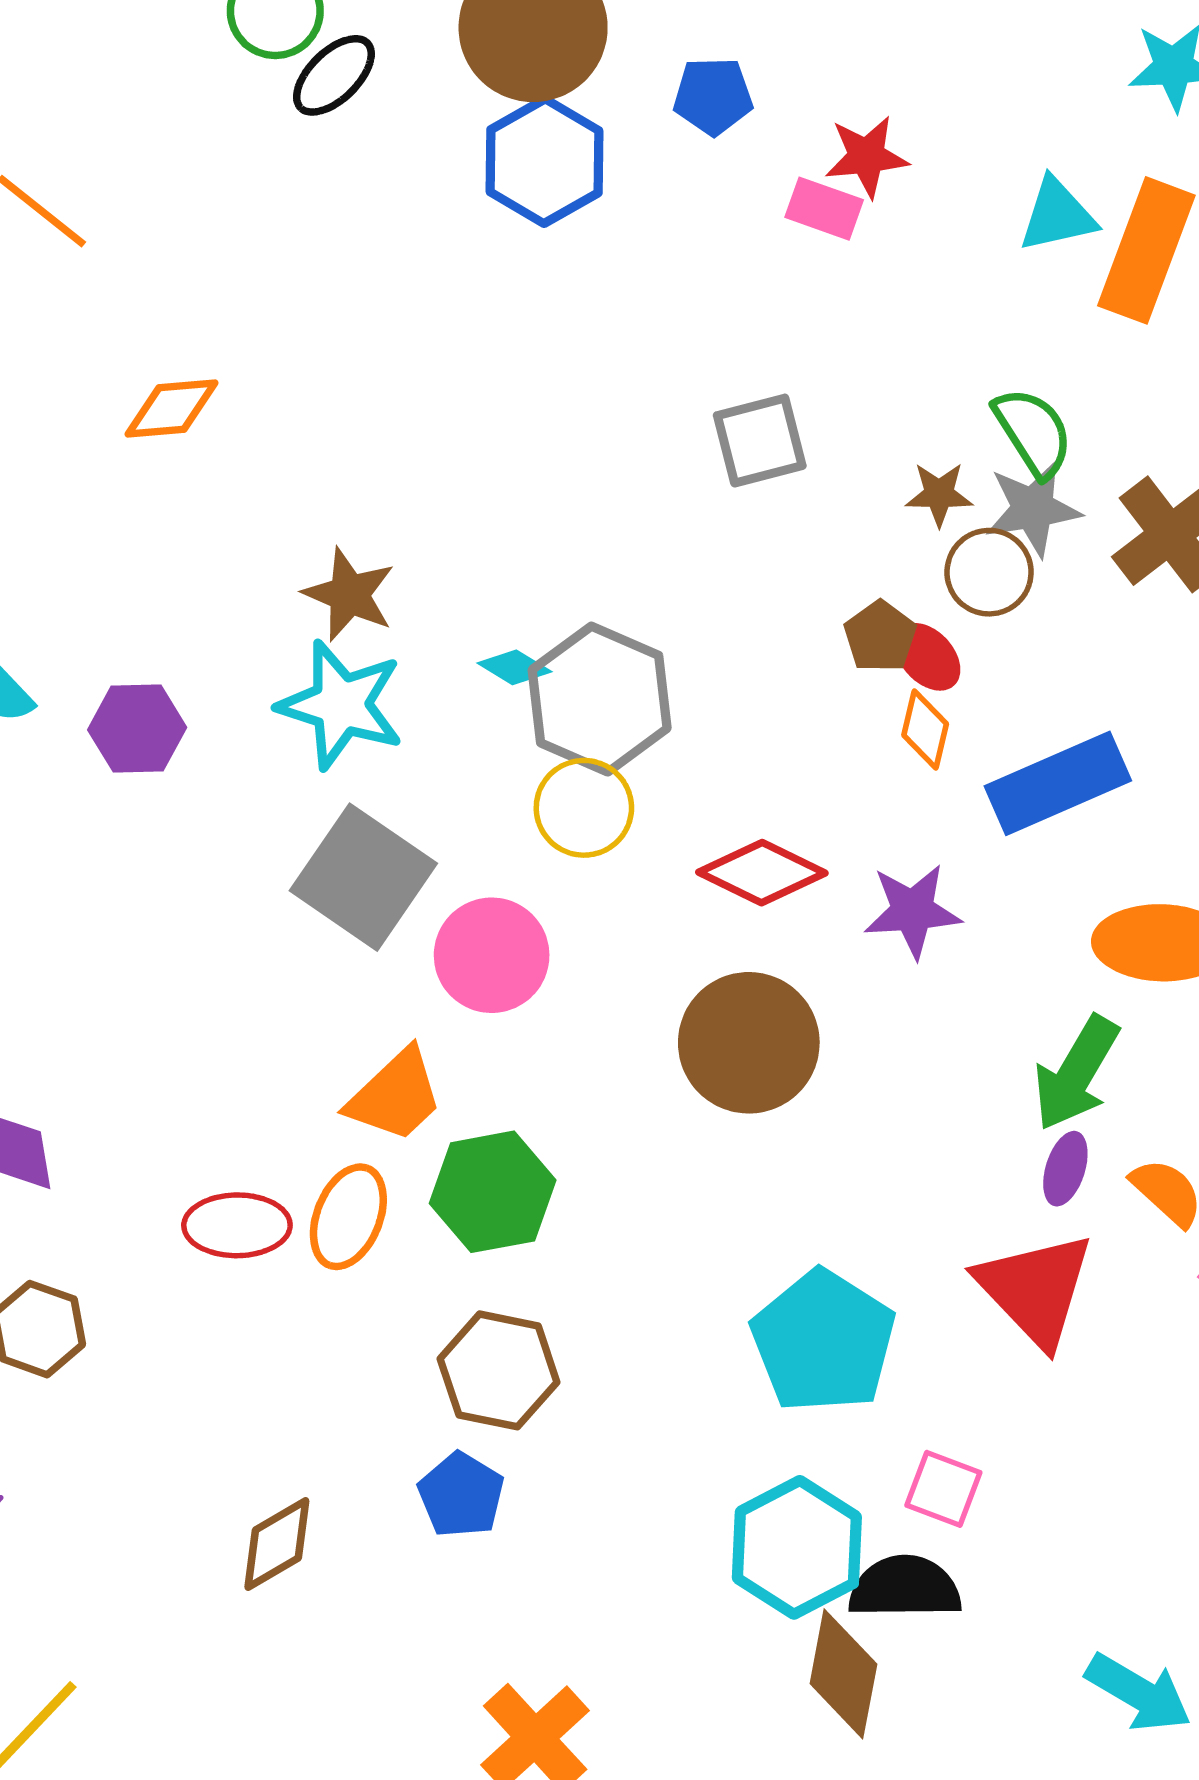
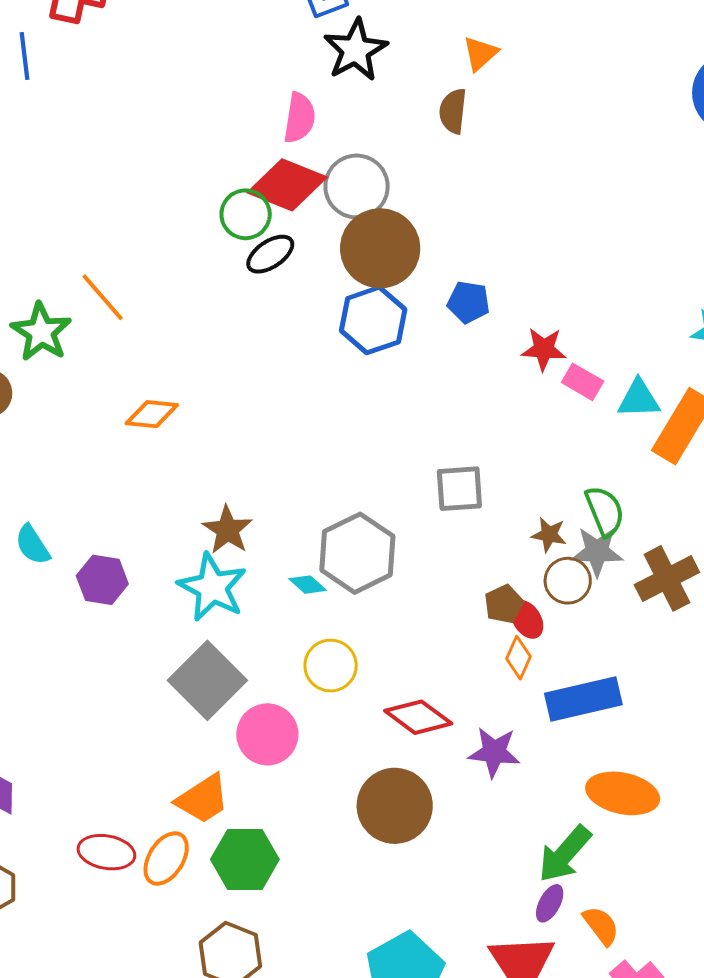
pink rectangle: (824, 209) -> (583, 382), moved
gray hexagon: (600, 699) -> (357, 553), moved

